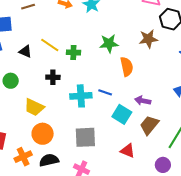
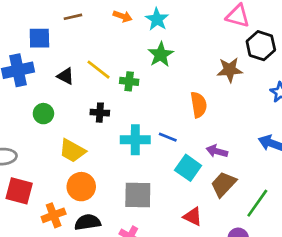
green star: (109, 44) -> (161, 55), moved, turned -30

